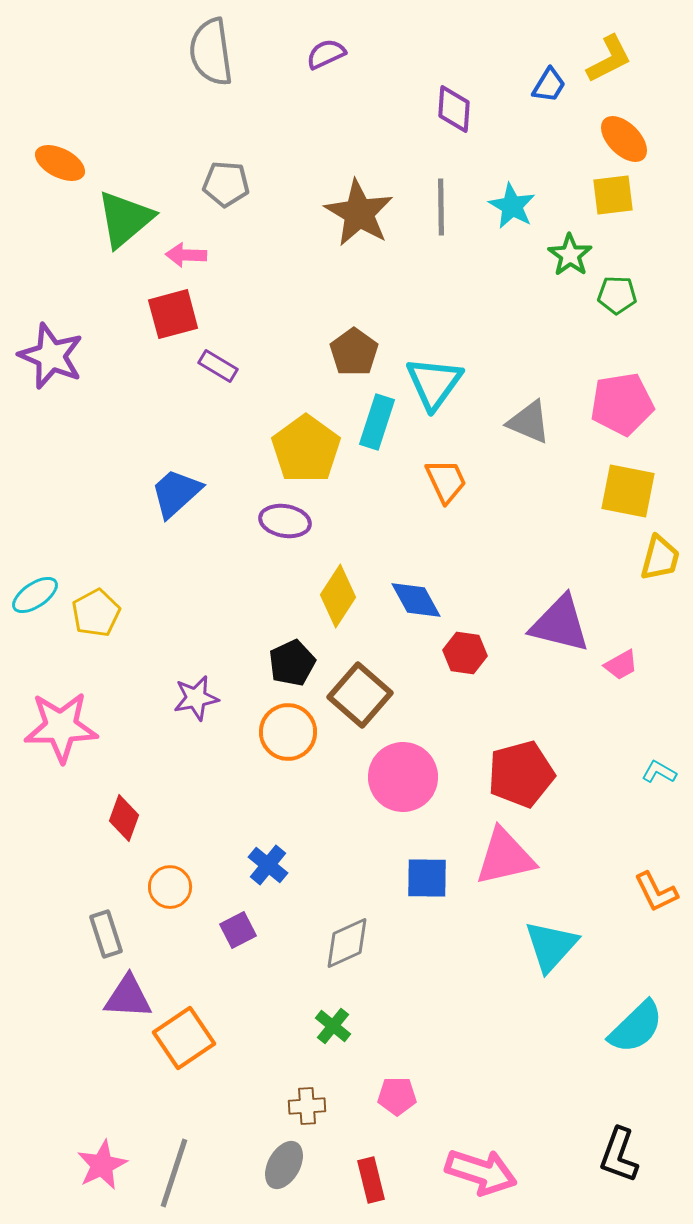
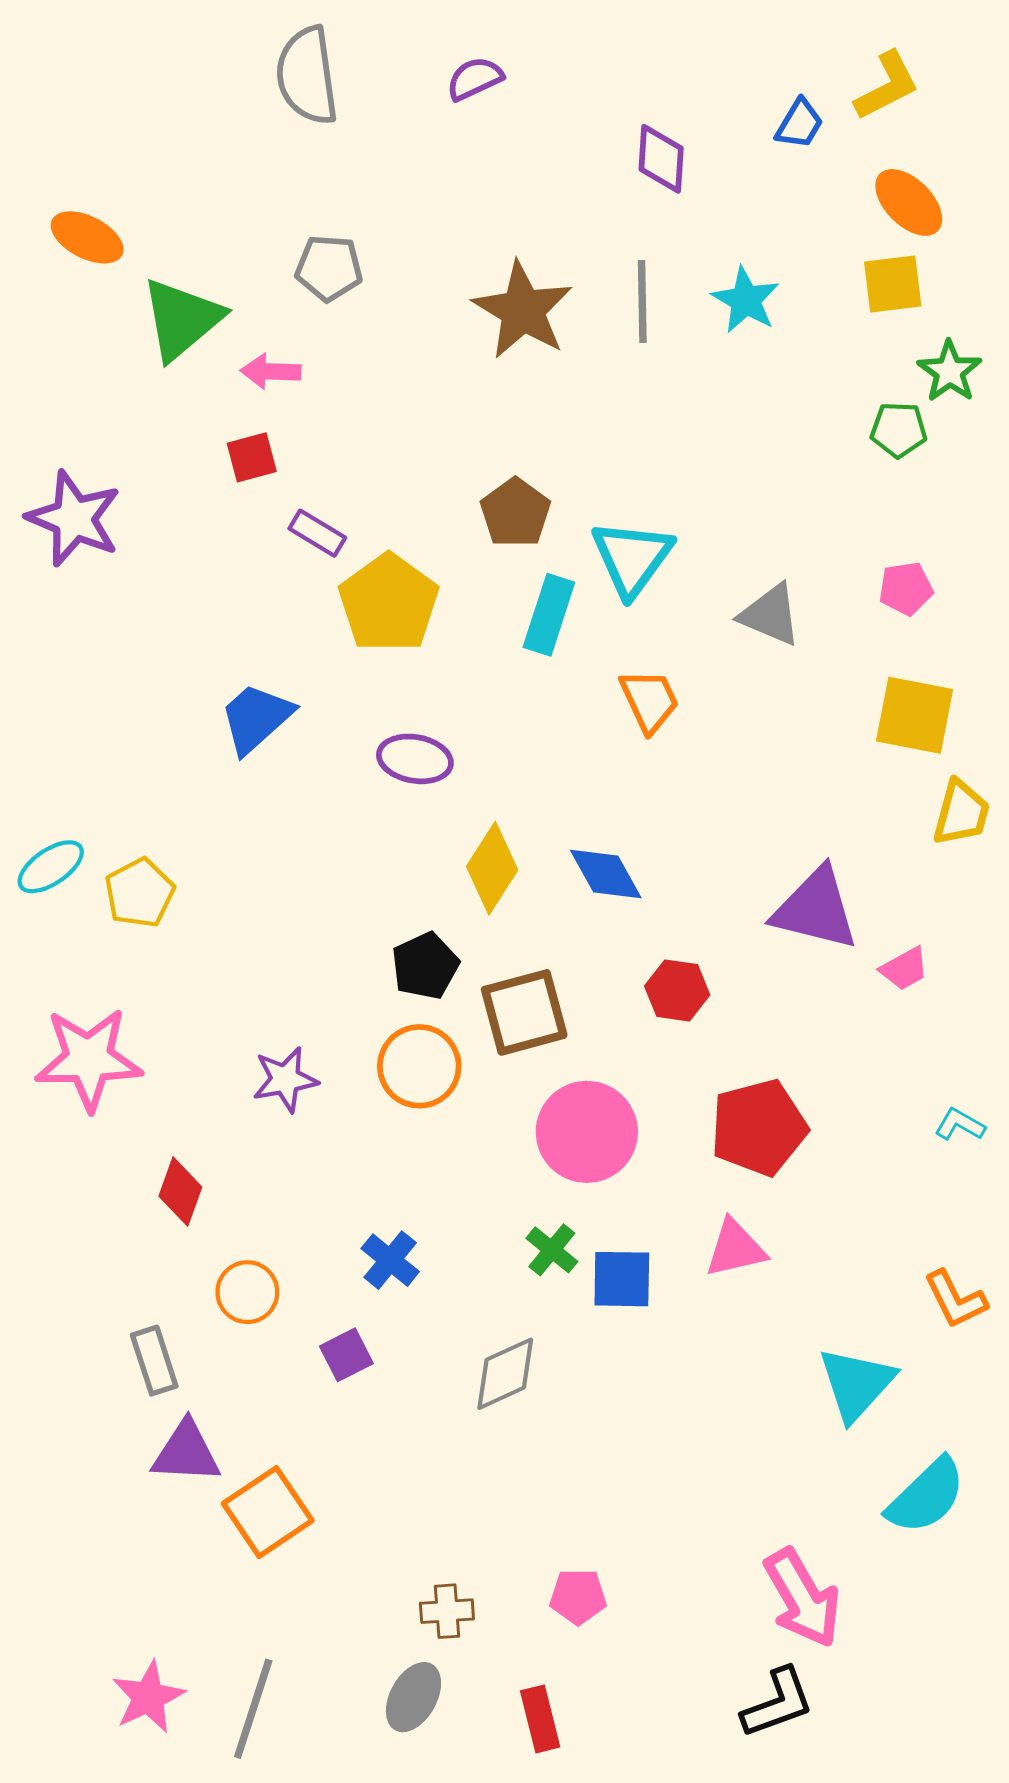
green star: (570, 255) -> (950, 371), moved
red square: (173, 314) -> (252, 457), size x0.7
pink pentagon: (622, 404) -> (906, 588), size x0.6
yellow pentagon: (306, 449) -> (389, 603), moved
red hexagon: (465, 653) -> (677, 991), moved
brown square: (360, 695) -> (524, 1012), turned 34
purple star: (196, 698) -> (285, 1079), moved
pink triangle: (505, 857) -> (735, 1248), size x0.7
cyan triangle: (551, 946) -> (856, 1384), moved
green cross: (333, 1026) -> (552, 1250), moved
black L-shape: (619, 1155) -> (778, 1703), moved, turned -130
pink arrow: (481, 1172) -> (802, 1598), moved, turned 42

